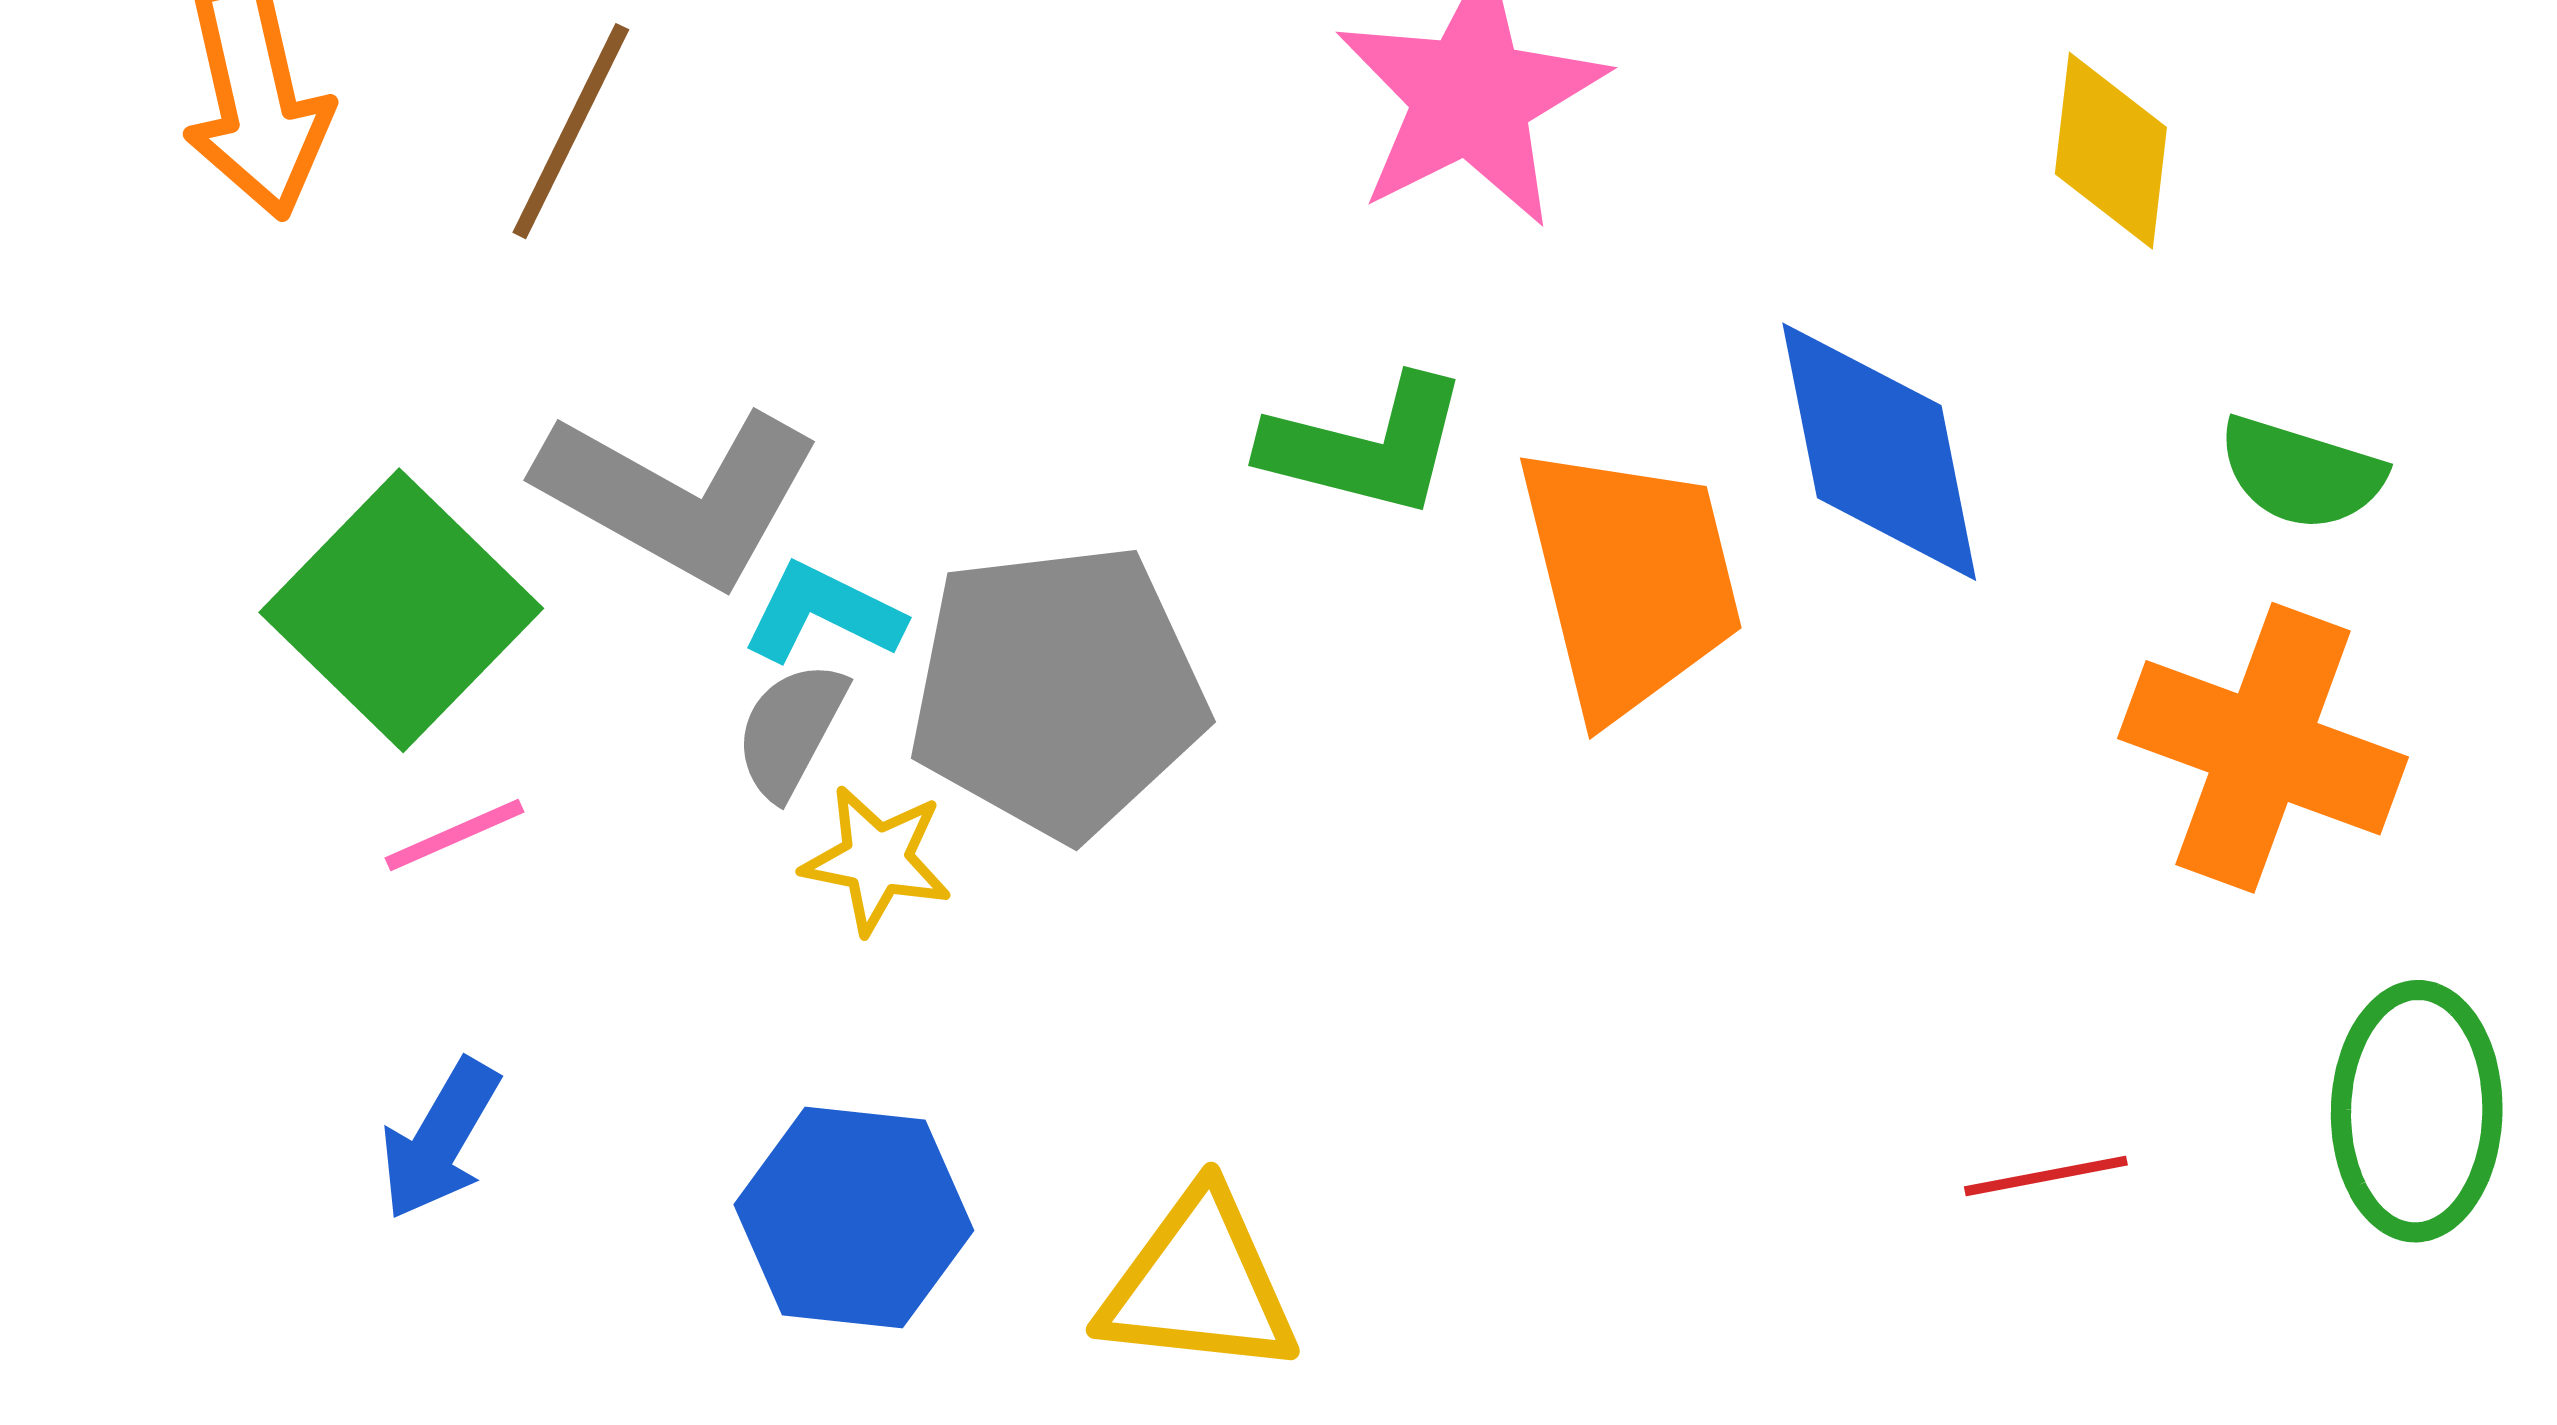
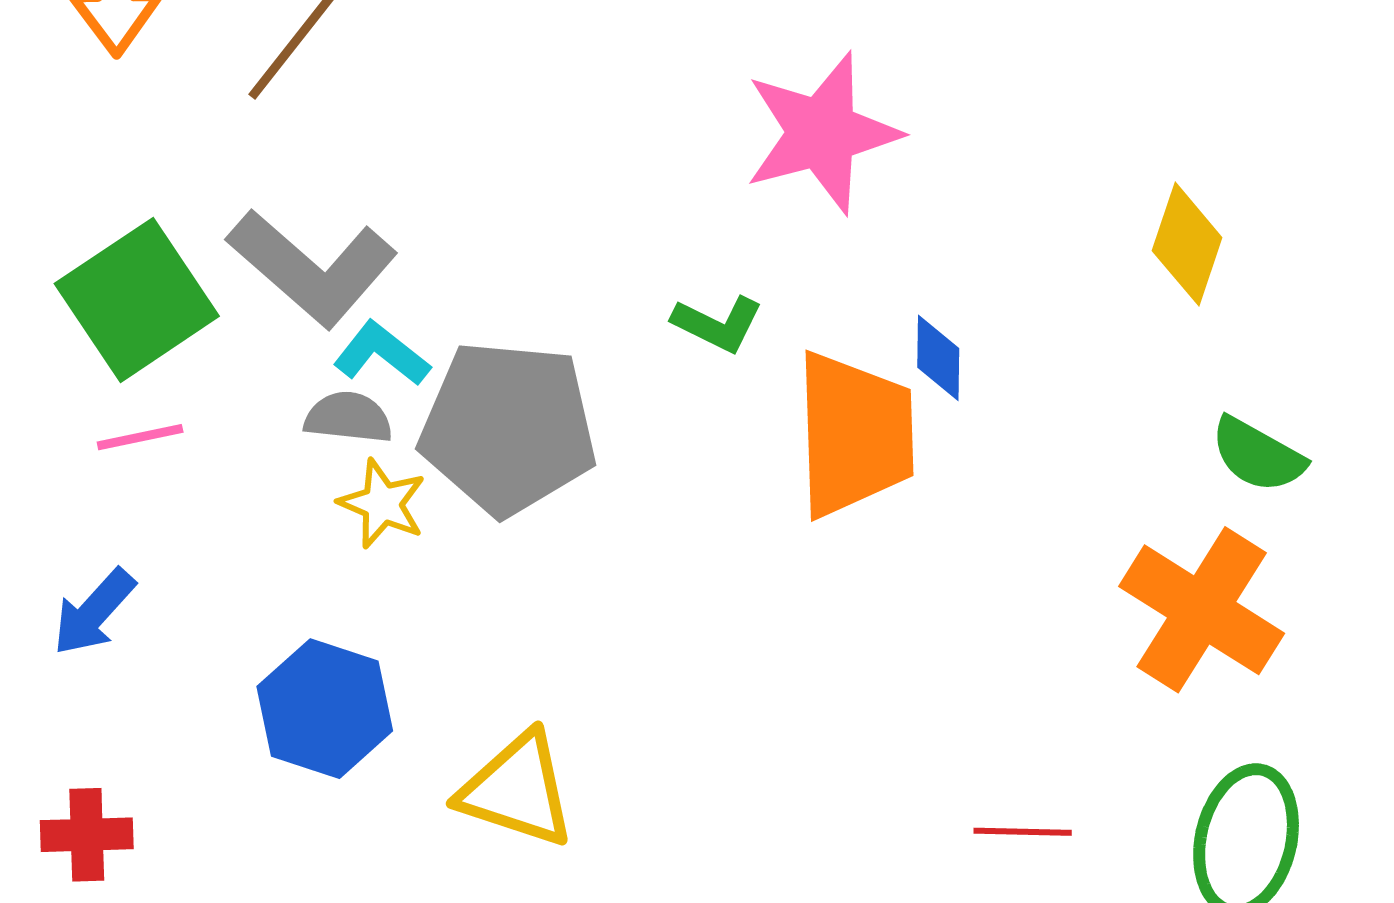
green L-shape: (1366, 446) -> (718, 324), size x0.7
blue diamond: (1879, 452) -> (938, 358), moved, size x0.5
gray semicircle: (791, 730) -> (348, 418), turned 56

